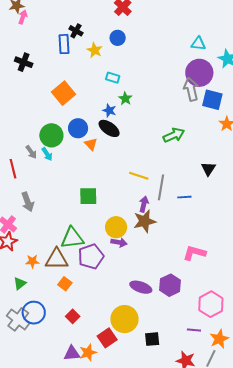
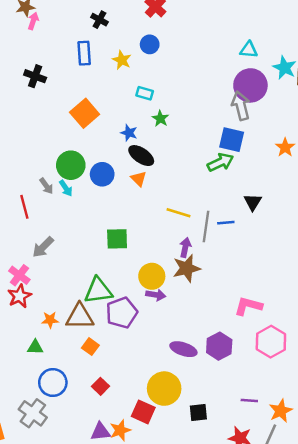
black cross: (76, 31) -> (99, 20), moved
blue square: (212, 100) -> (232, 140), moved
blue star: (109, 110) -> (129, 133), moved
blue circle: (78, 128) -> (102, 174), moved
orange triangle: (91, 144) -> (139, 179), moved
black triangle: (208, 169) -> (253, 202), moved
blue line: (184, 197) -> (226, 223), moved
gray arrow: (28, 202) -> (43, 247), turned 66
green triangle: (20, 283) -> (35, 347), turned 40
pink hexagon: (211, 304) -> (271, 342), moved
gray cross: (18, 319) -> (33, 413), moved
red square: (107, 338) -> (143, 412), turned -30

